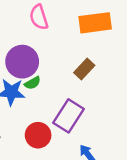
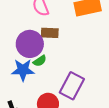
brown rectangle: (84, 69) -> (50, 33), moved, turned 54

